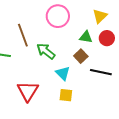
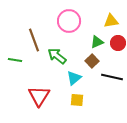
yellow triangle: (100, 16) -> (111, 21), turned 35
green triangle: (86, 37) -> (97, 42), turned -32
cyan triangle: (63, 73) -> (74, 78), turned 35

